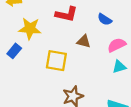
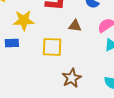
blue rectangle: (14, 51) -> (12, 43), turned 56

